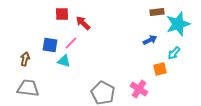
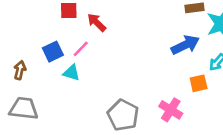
blue arrow: (150, 40) -> (185, 45), size x1.5
blue square: (50, 45) -> (53, 52), turned -35

